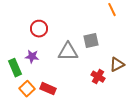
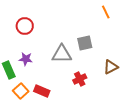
red circle: (39, 29) -> (25, 26), moved
red cross: (98, 77) -> (80, 79), moved, turned 32

